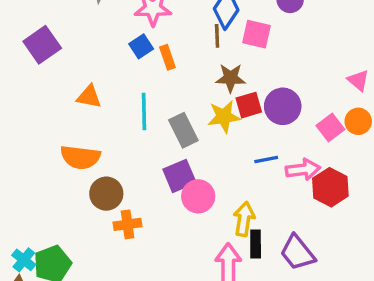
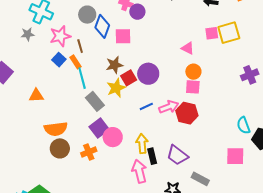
brown line: (217, 36) -> (80, 46), moved
cyan line: (144, 111) -> (82, 78), moved
pink square: (330, 127) -> (193, 87), moved, turned -35
orange semicircle: (80, 157) -> (56, 129), moved
orange cross: (128, 224) -> (89, 152), moved

